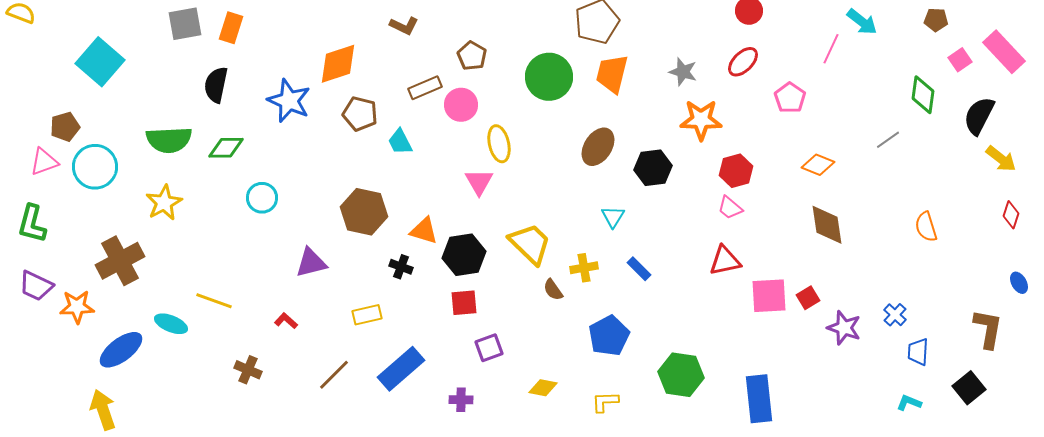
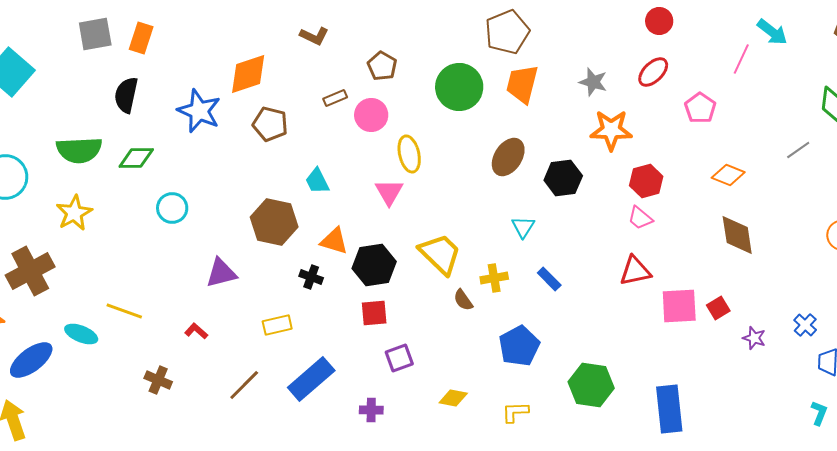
brown rectangle: (425, 88) -> (335, 98), size x0.7
cyan trapezoid: (400, 142) -> (317, 181), moved
purple star: (844, 328) -> (754, 338), size x0.7
cyan L-shape: (909, 403) -> (819, 413), turned 90

